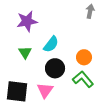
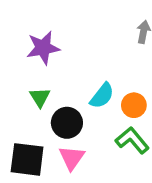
cyan semicircle: (51, 44) -> (102, 96), moved
black circle: (55, 68) -> (67, 123), moved

